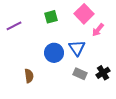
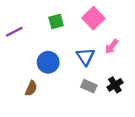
pink arrow: (98, 30) -> (112, 46), moved
blue circle: (54, 53) -> (48, 62), moved
brown semicircle: (29, 76) -> (31, 88), turned 32

